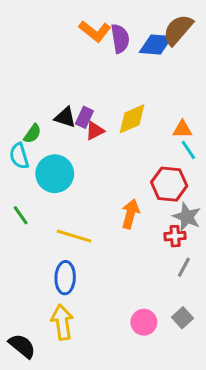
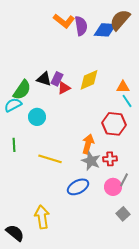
green semicircle: (32, 134) -> (22, 90), size x1.5
cyan semicircle: (19, 156) -> (13, 105), turned 78
cyan circle: (55, 174) -> (37, 117), size x0.7
green line: (21, 215) -> (14, 145), turned 32
gray star: (187, 217) -> (91, 161), moved
red cross: (175, 236) -> (110, 159), moved
blue ellipse: (65, 278) -> (78, 187), moved, turned 60
pink circle: (144, 322) -> (113, 187), moved

